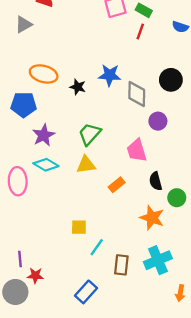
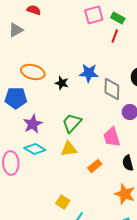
yellow square: (79, 227) -> (63, 202), turned 32

